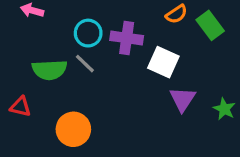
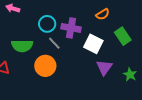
green rectangle: (210, 25) -> (123, 36), moved
gray line: (85, 64) -> (54, 43), moved
orange circle: (73, 129) -> (45, 66), moved

